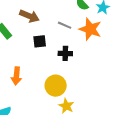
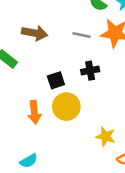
black square: (40, 41) -> (56, 80), moved
yellow circle: (56, 86) -> (66, 107), moved

